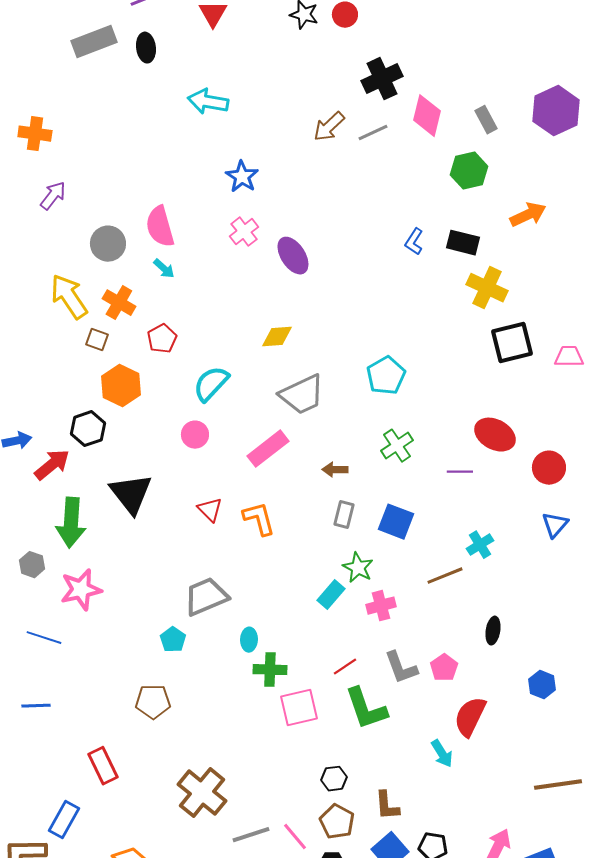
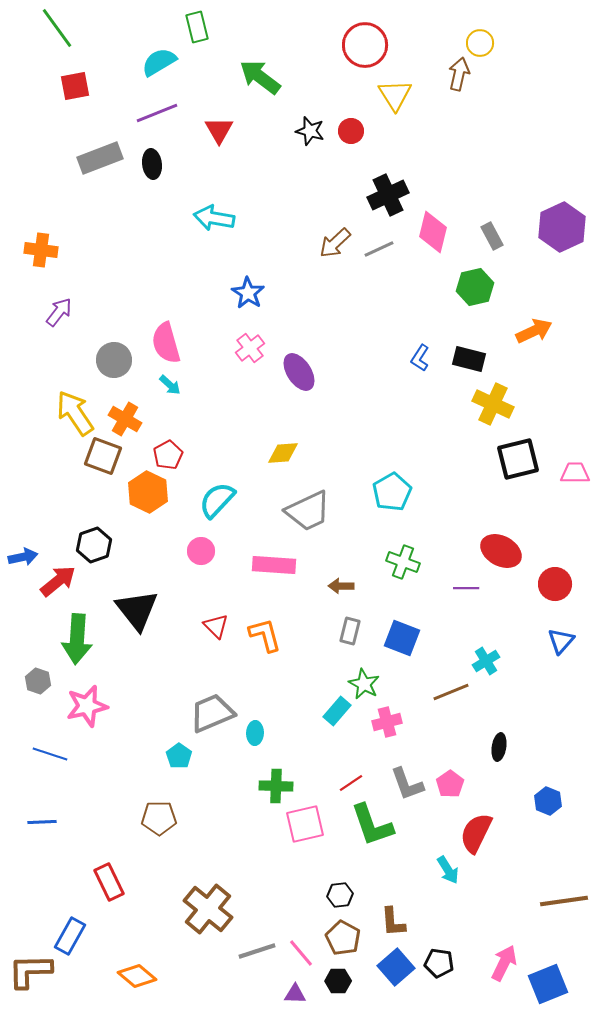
brown square: (97, 340) -> (103, 456), size x1.6
orange hexagon: (121, 386) -> (148, 492), moved
green cross: (397, 446) -> (403, 562), turned -36
pink rectangle: (268, 449) -> (274, 565), turned 42
cyan ellipse: (249, 640) -> (255, 733), moved

